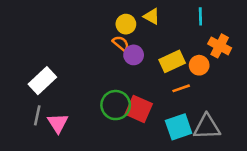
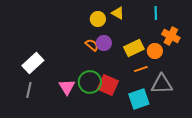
orange semicircle: (121, 43) -> (92, 45), moved
pink triangle: (58, 123) -> (67, 87), moved
gray triangle: (207, 127) -> (162, 84), moved

